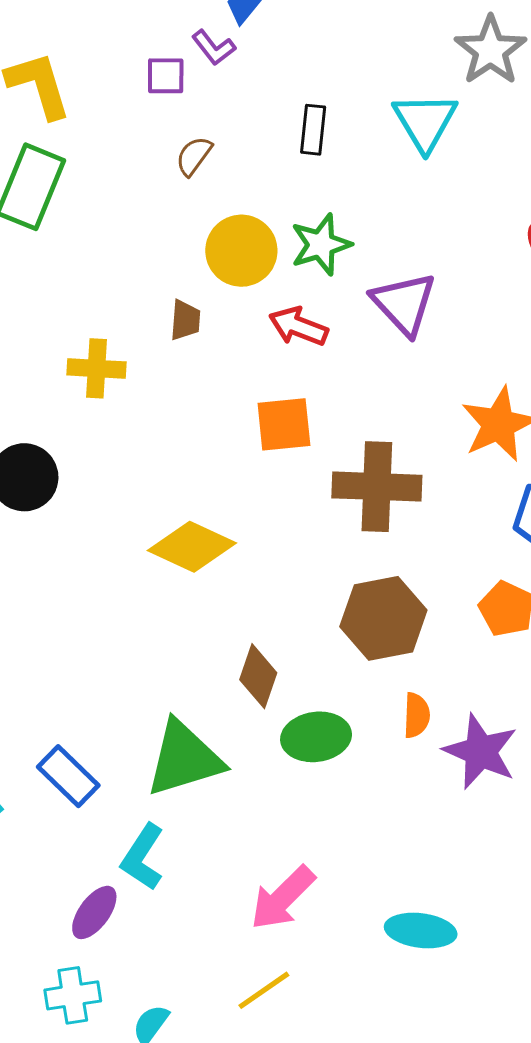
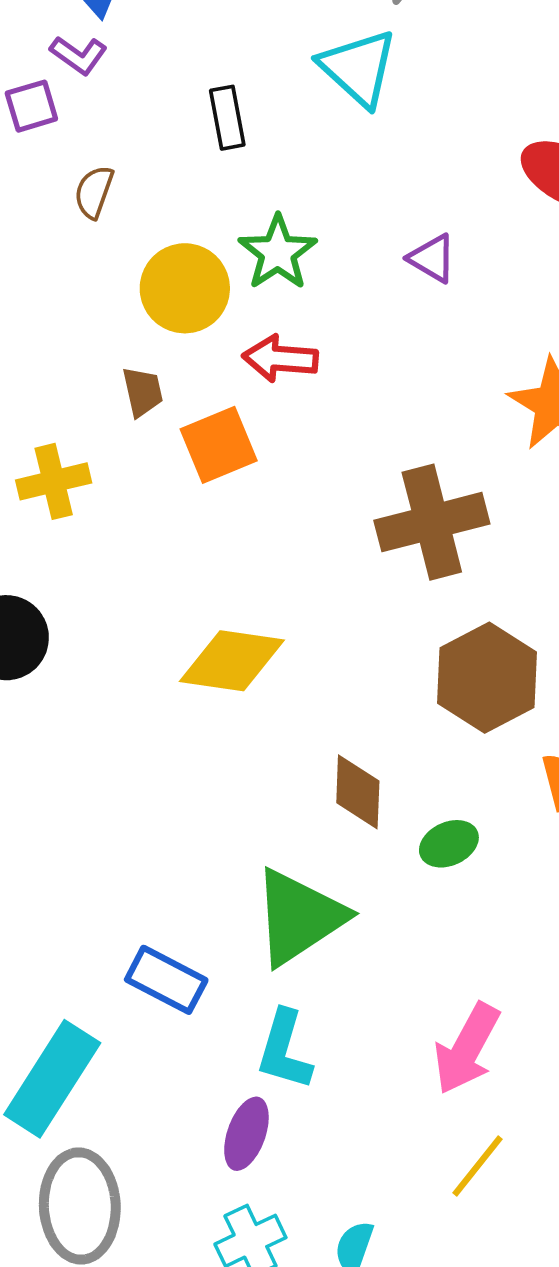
purple triangle: (404, 303) -> (432, 258), moved, size x0.6
orange square: (284, 424) -> (219, 445), moved
green ellipse: (316, 737) -> (449, 844), size x0.7

